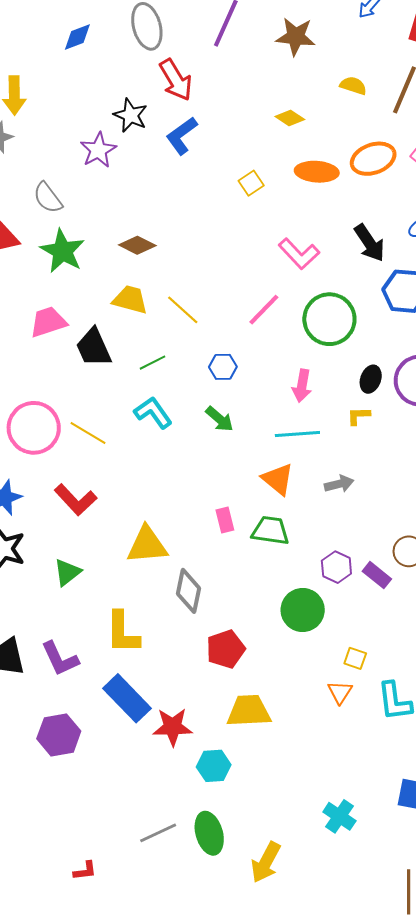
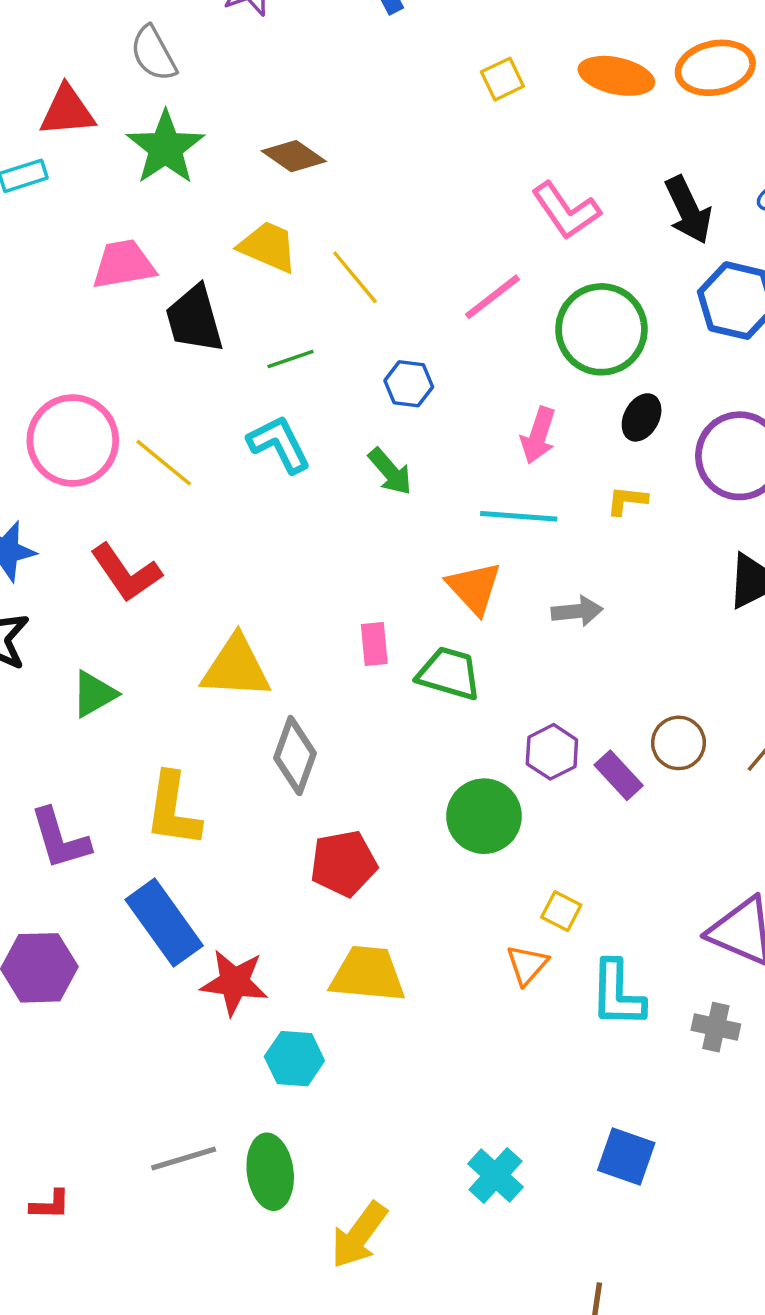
black ellipse: (371, 379) -> (642, 417), moved

